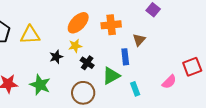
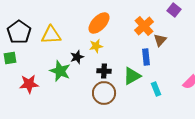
orange cross: (111, 25) -> (144, 26), moved, turned -36
black cross: (87, 63) -> (104, 71), moved, turned -32
green star: (40, 85) -> (60, 71), moved

